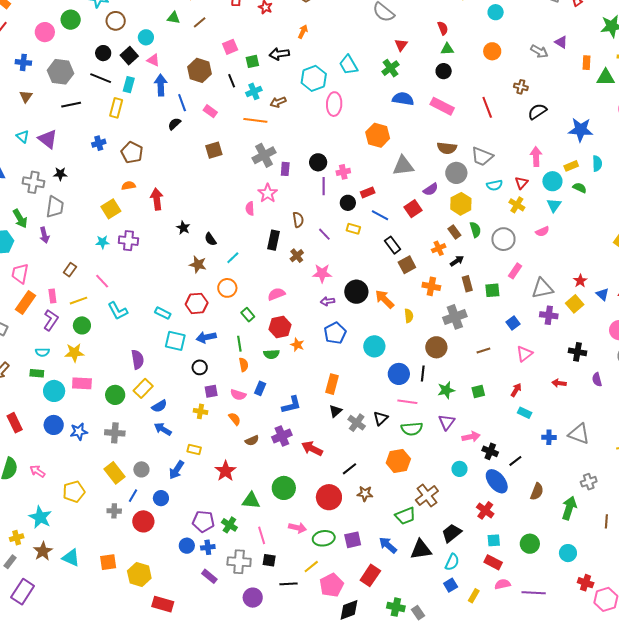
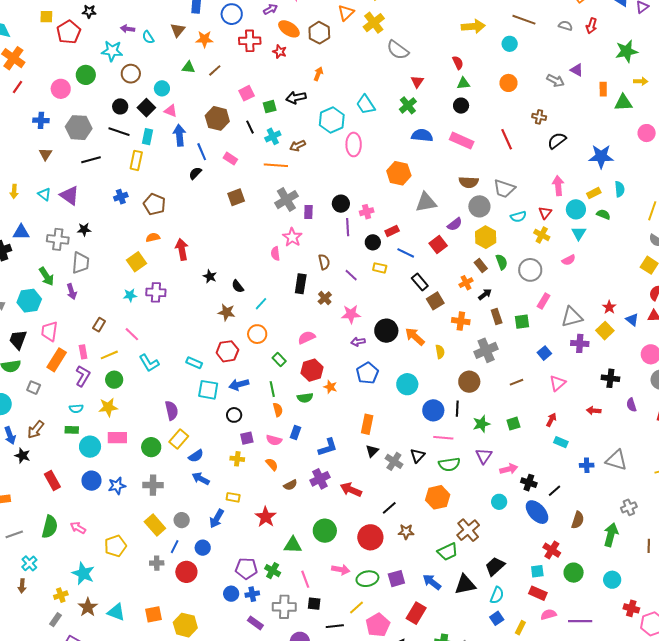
red cross: (485, 510) -> (552, 550), moved

